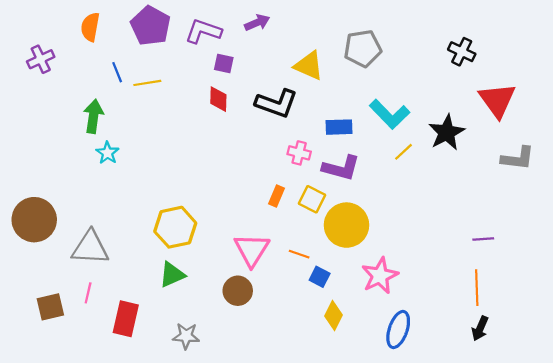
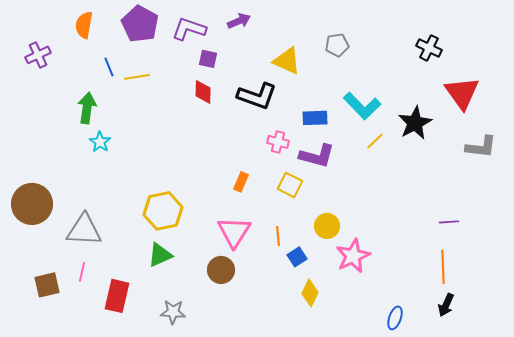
gray pentagon: (363, 48) -> (337, 45), size x0.7
orange rectangle: (276, 196) -> (241, 182), moved
yellow circle: (346, 225) -> (327, 226), moved, size x0.6
orange line: (299, 254) -> (278, 236), turned 66
blue square: (320, 277) -> (297, 257), turned 30
blue ellipse: (398, 330) -> (395, 318), moved, size x0.7

